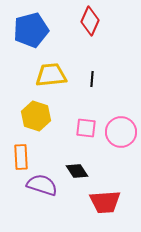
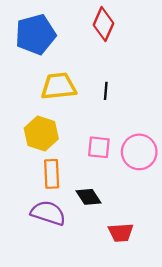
orange rectangle: (21, 157) -> (52, 174), moved
red trapezoid: (105, 202) -> (121, 233), size x0.7

